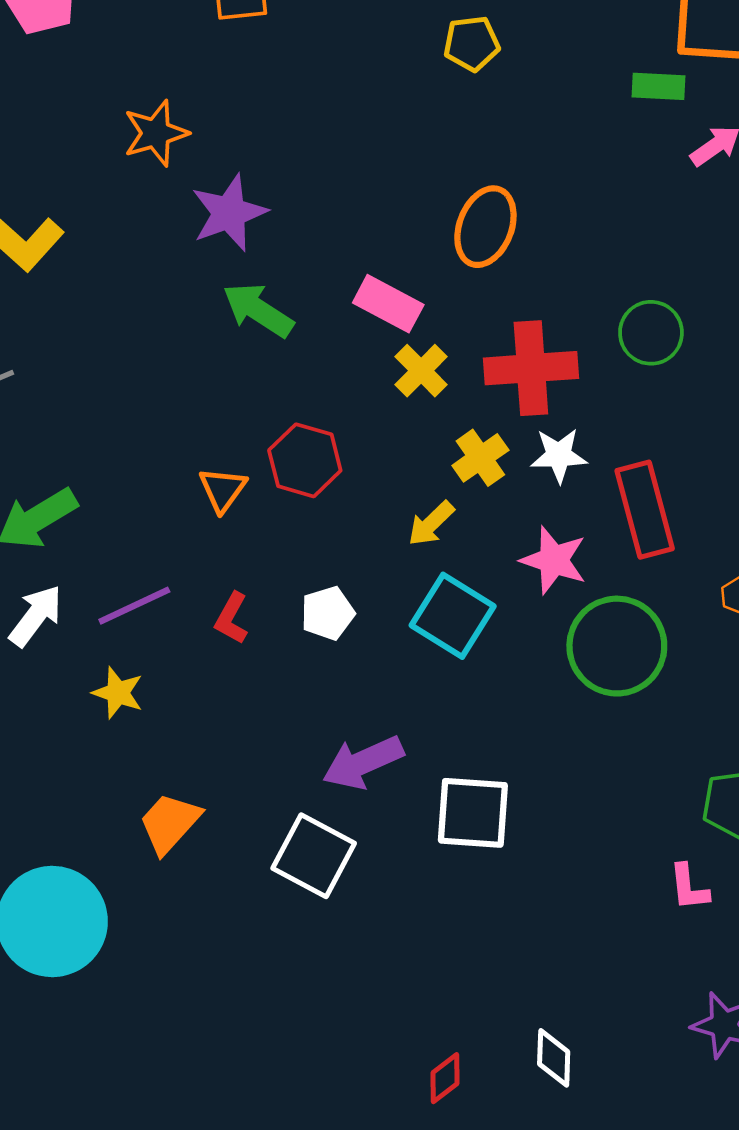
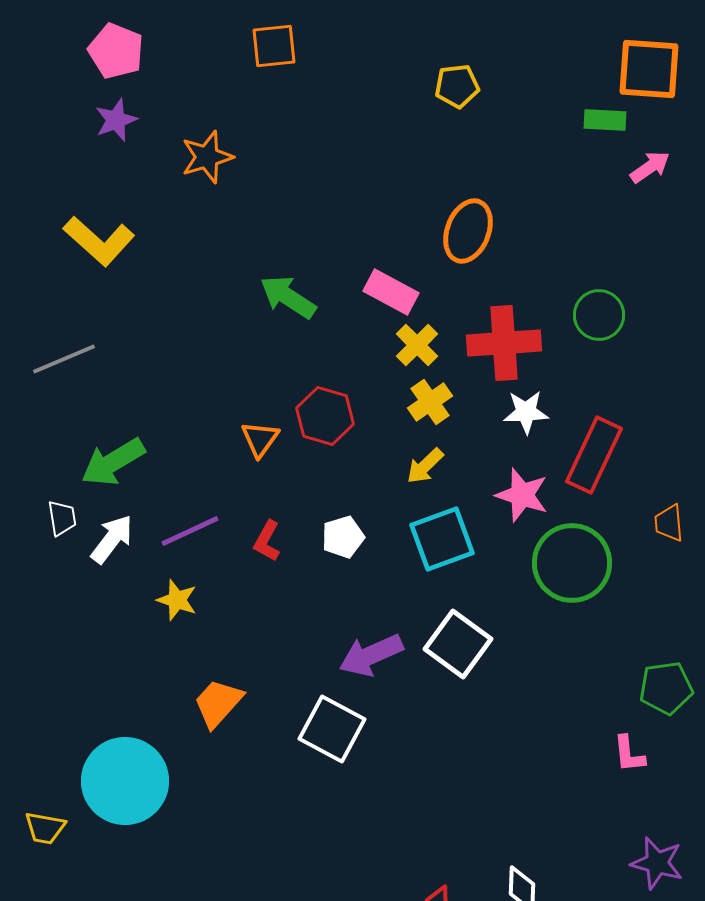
purple star: (229, 213) -> (116, 120), moved, size x0.7
yellow cross: (480, 458) -> (430, 402), moved
red rectangle: (645, 510) -> (594, 455), turned 40
cyan square: (453, 616) -> (442, 539), turned 38
white square: (473, 813) -> (458, 644), moved, turned 32

